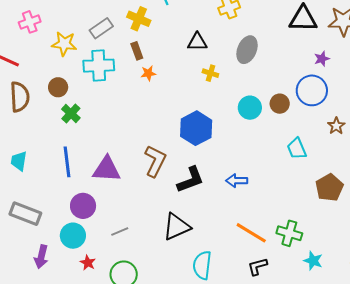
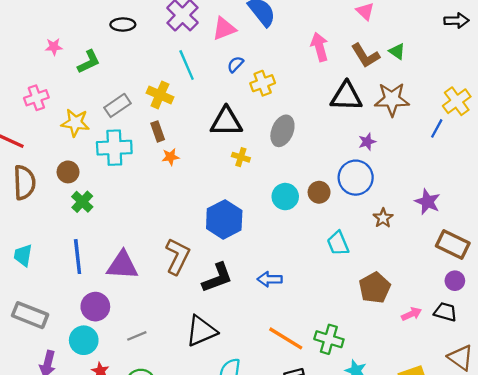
black triangle: (197, 42) -> (226, 122), size x1.4

